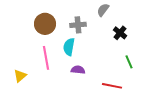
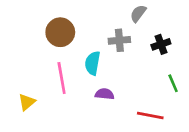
gray cross: (78, 25) -> (119, 40), moved
black cross: (120, 33) -> (161, 44), turned 32

